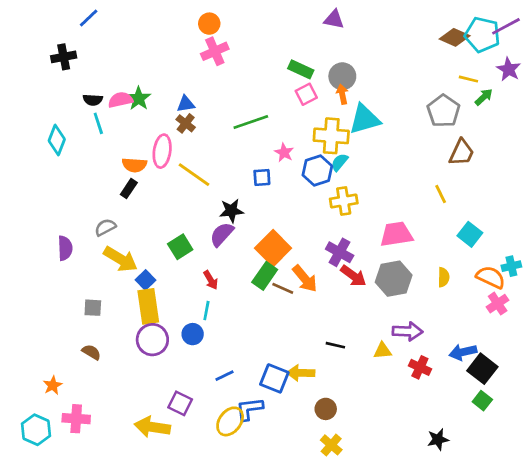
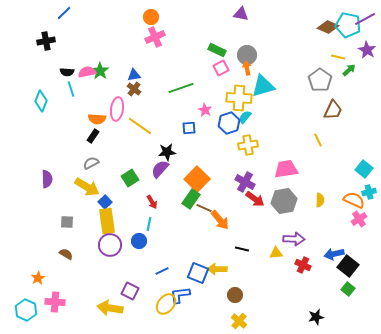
gray semicircle: (105, 227) -> (91, 163), moved
cyan square: (470, 234) -> (364, 169), moved
orange arrow: (305, 279) -> (220, 220), moved

